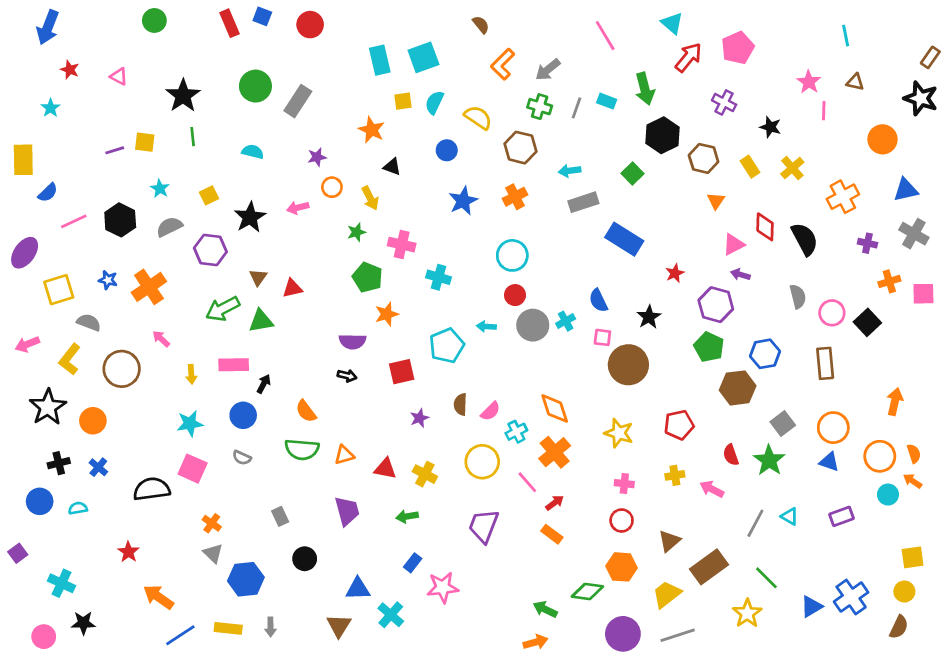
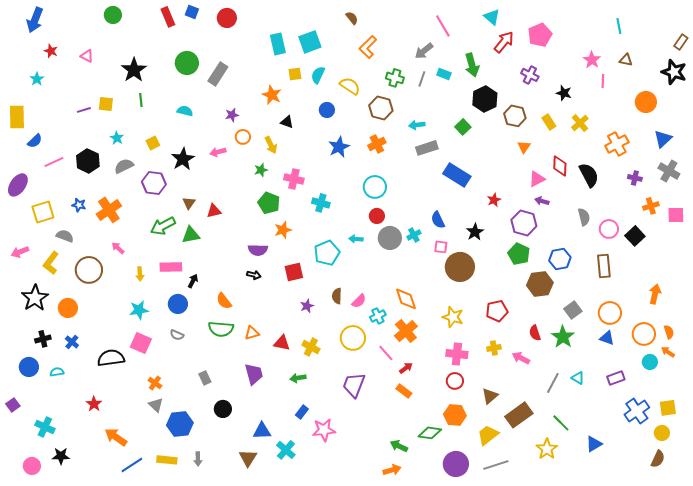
gray arrow: (548, 70) -> (424, 51), moved
blue triangle: (906, 190) -> (663, 139), turned -30
pink cross: (624, 484) -> (457, 354), size x1.5
blue cross: (851, 597) -> (637, 411), moved

